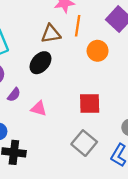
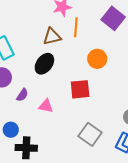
orange circle: (98, 51) -> (97, 59), moved
red square: (90, 104) -> (80, 89), moved

